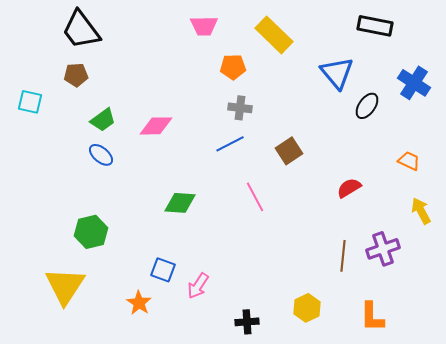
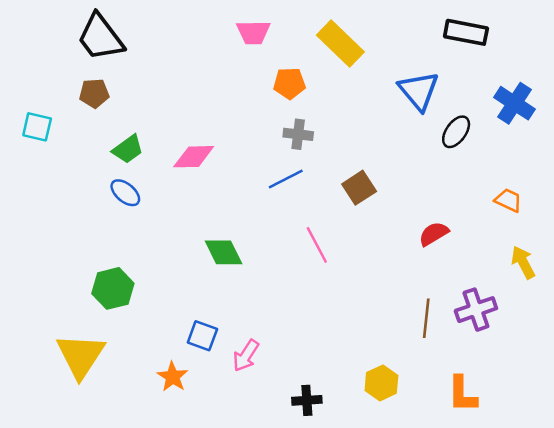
green diamond: (180, 203) -> (224, 252), turned 60

